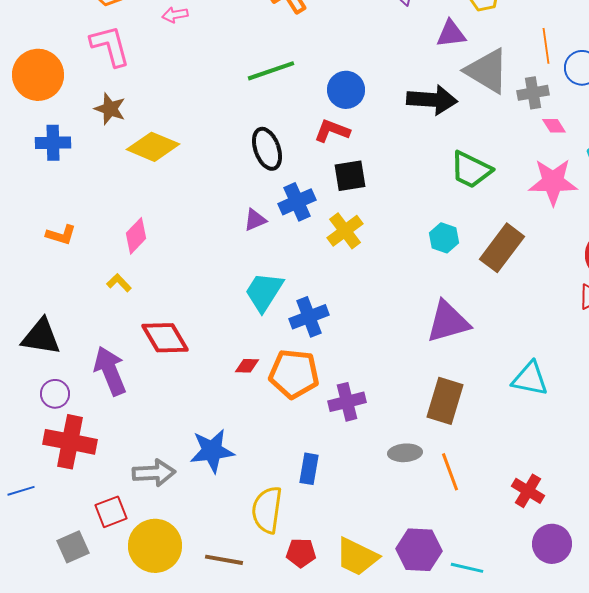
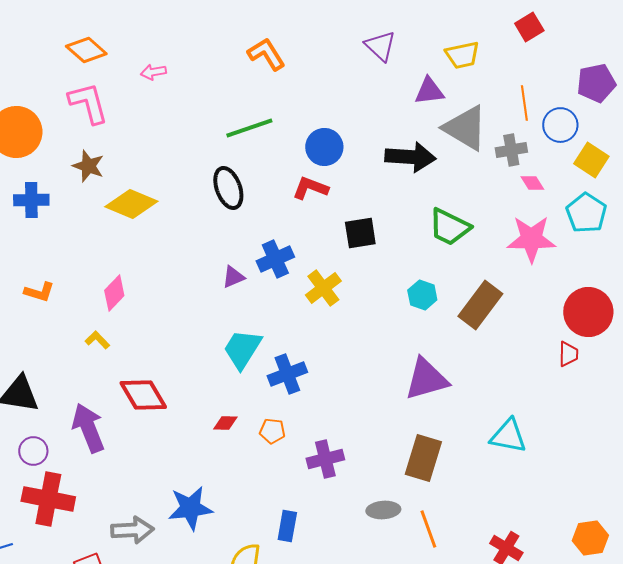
black ellipse: (267, 149) -> (228, 188), moved
black square: (350, 176) -> (360, 233), moved
orange pentagon: (294, 374) -> (272, 431), size x0.5

